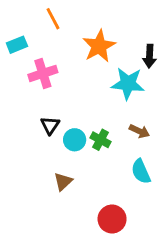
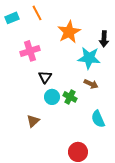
cyan rectangle: (17, 45) -> (12, 18), moved
black triangle: (50, 125) -> (45, 77), moved
brown arrow: (139, 131) -> (91, 84), moved
brown triangle: (63, 182) -> (33, 121), moved

